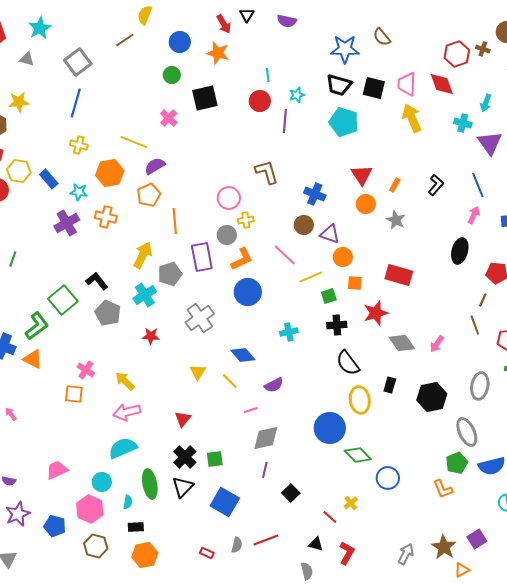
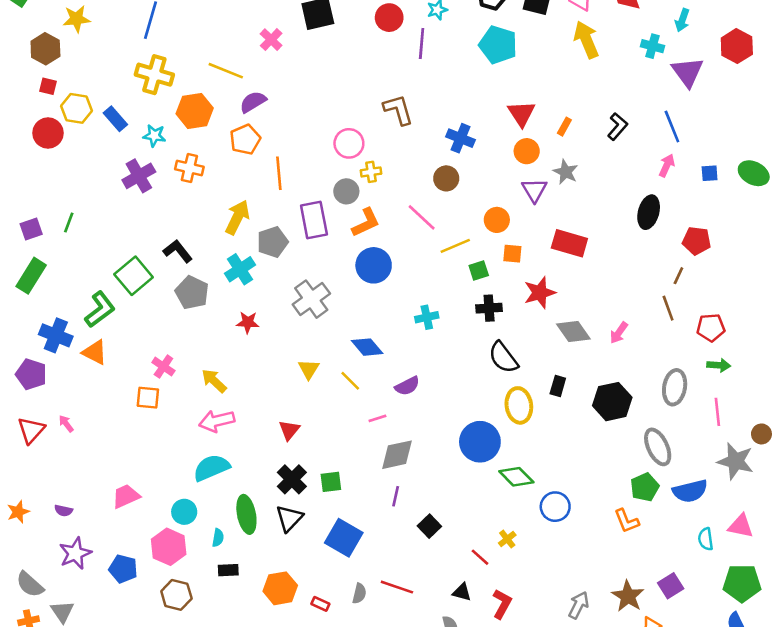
yellow cross: (79, 145) -> (154, 75), size x1.6
purple triangle: (330, 234) -> (534, 190), moved, turned 40
red line: (266, 540) -> (397, 587), turned 40
orange hexagon: (145, 555) -> (280, 588), moved

